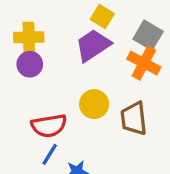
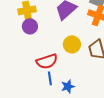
blue line: (50, 154) -> (50, 78), turned -32

